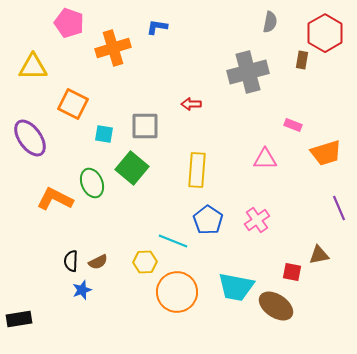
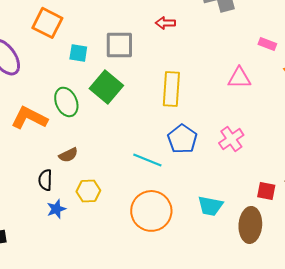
brown semicircle: (98, 262) -> (68, 155), moved
yellow hexagon: (145, 262) -> (88, 191), moved
cyan trapezoid: (236, 287) -> (210, 206), size x0.7
brown ellipse: (276, 306) -> (250, 225), turned 60

